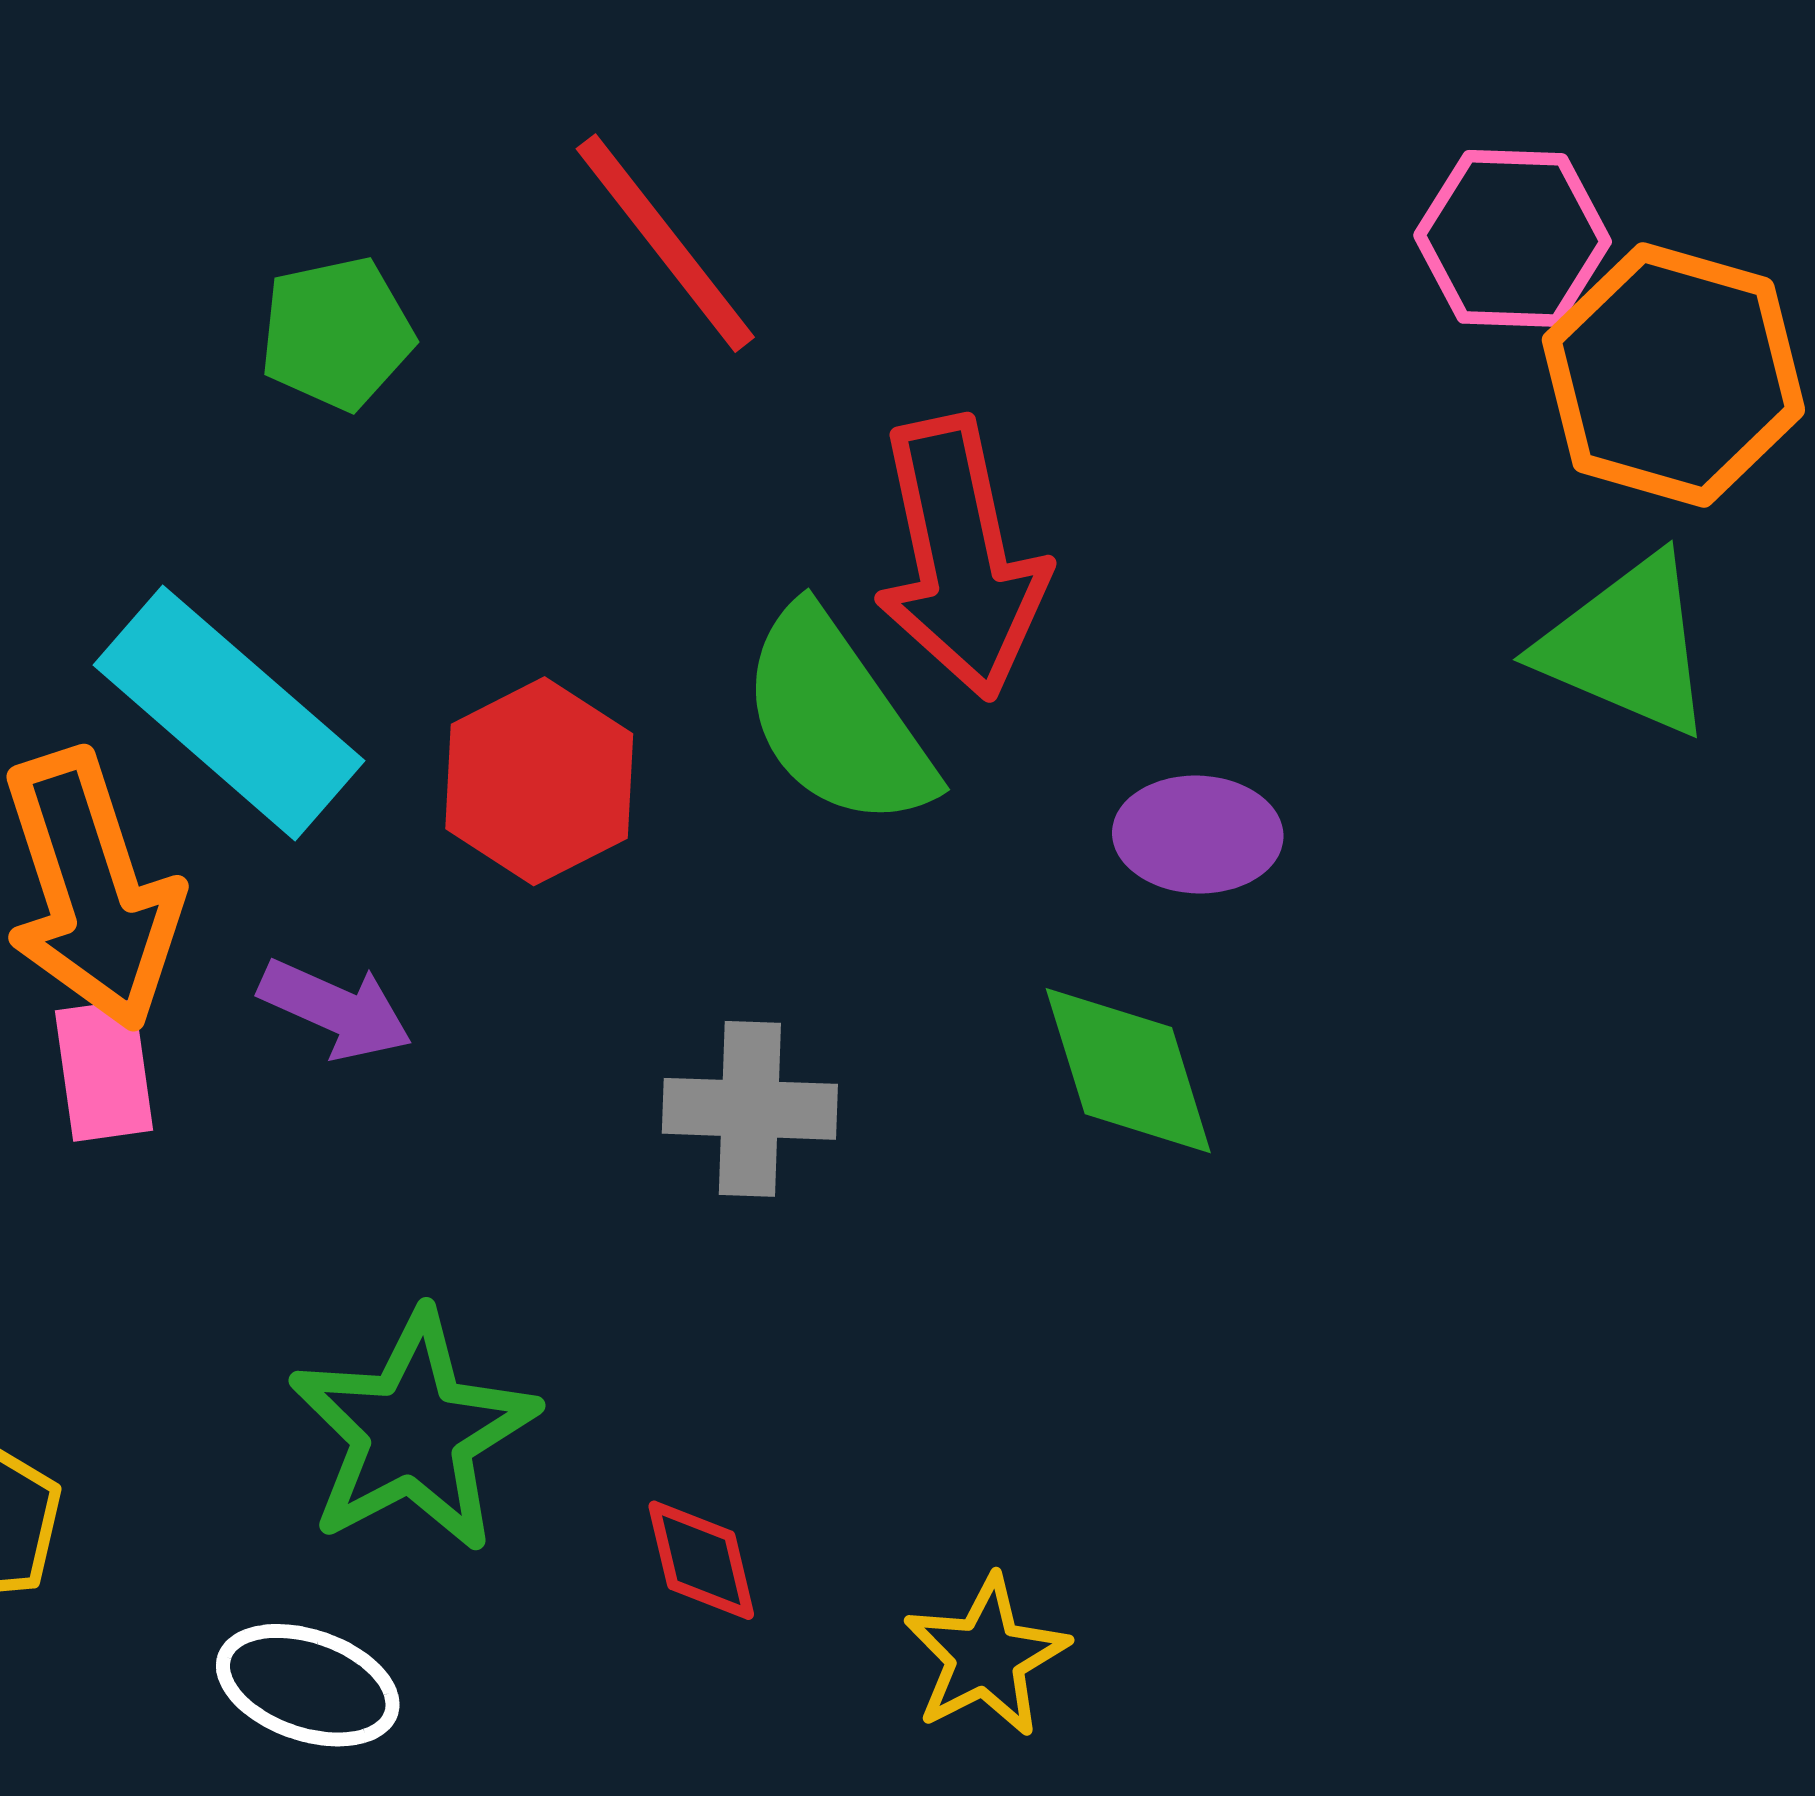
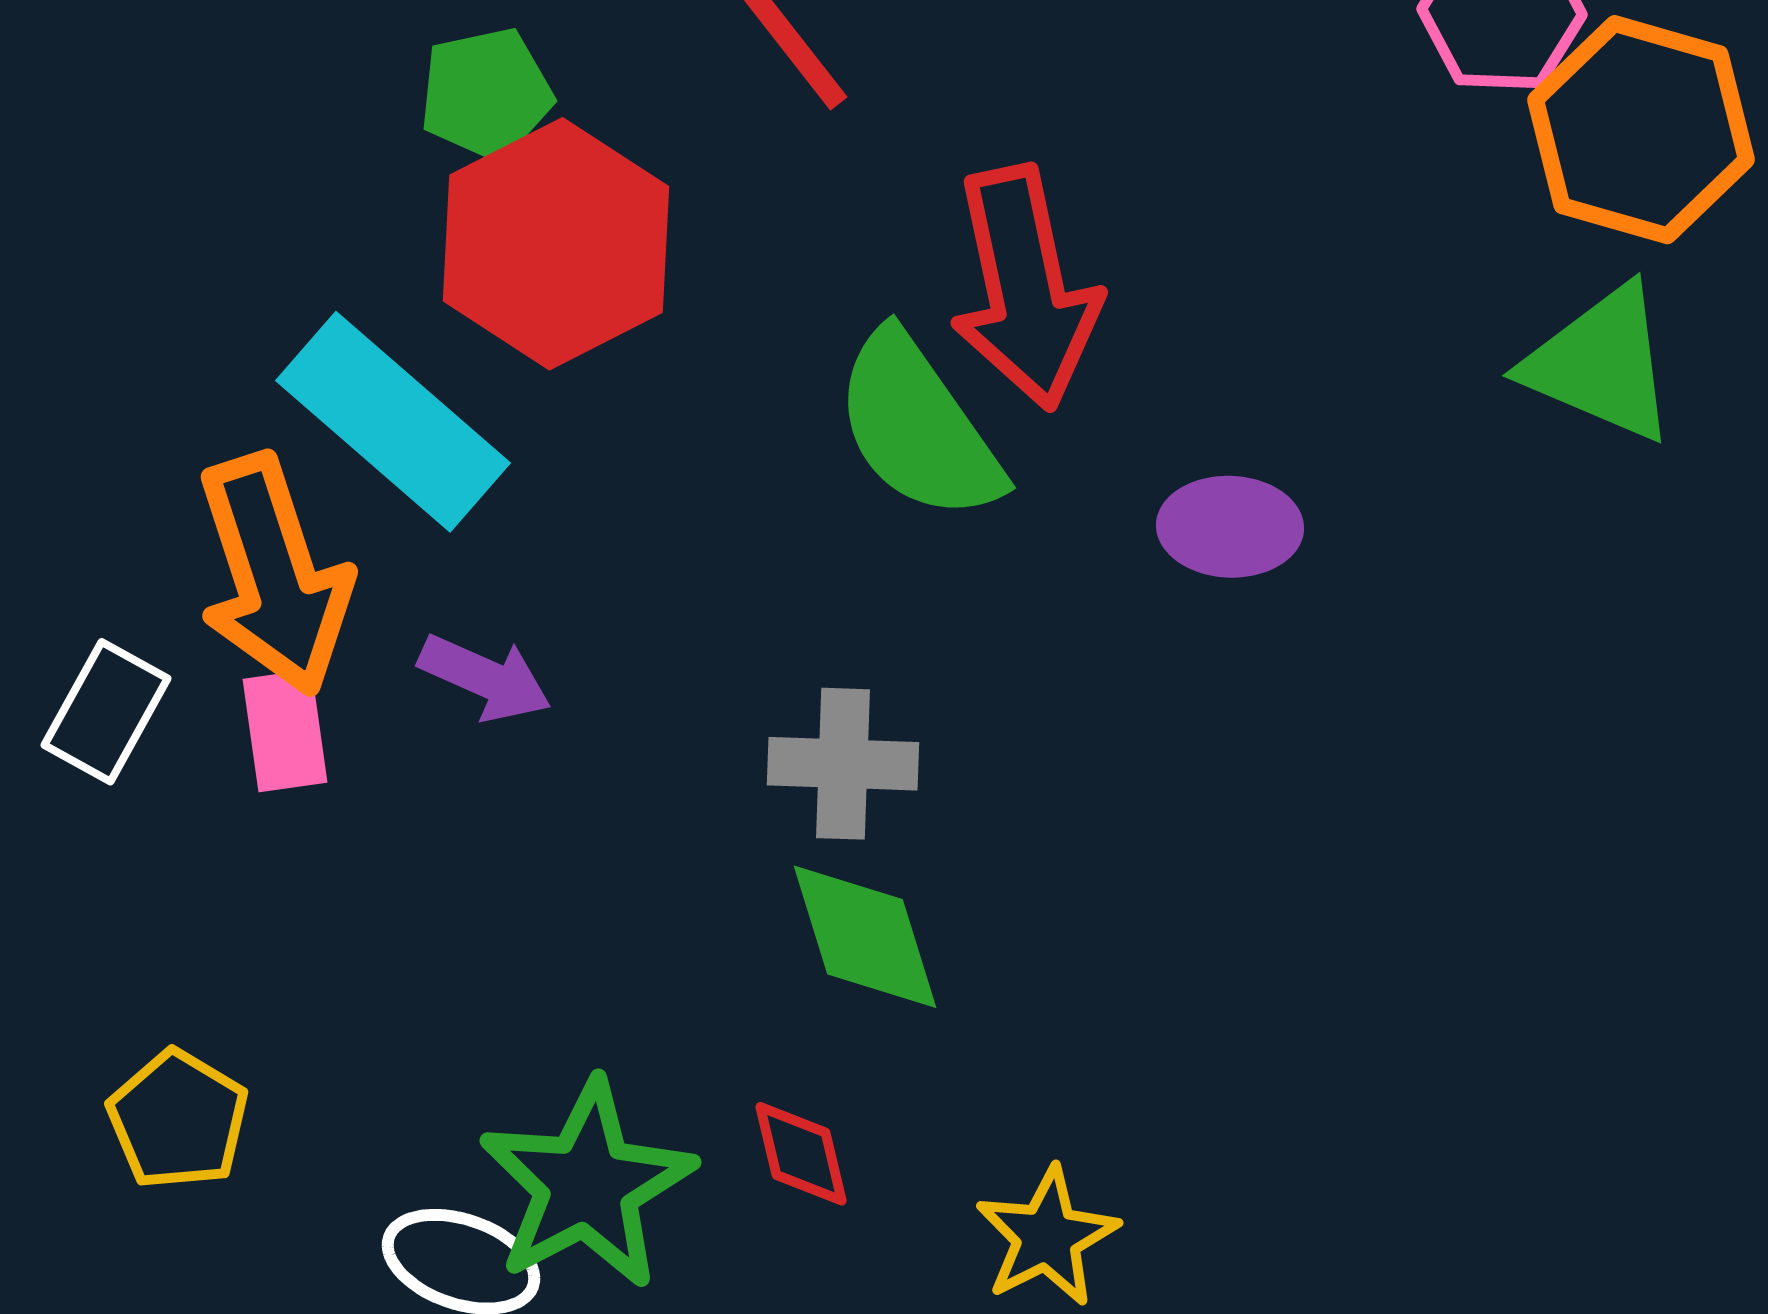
red hexagon: (539, 781) -> (556, 244), moved, size x1.4
green diamond: (1128, 1071) -> (865, 937), moved
green star: (413, 1432) -> (587, 1185), moved

